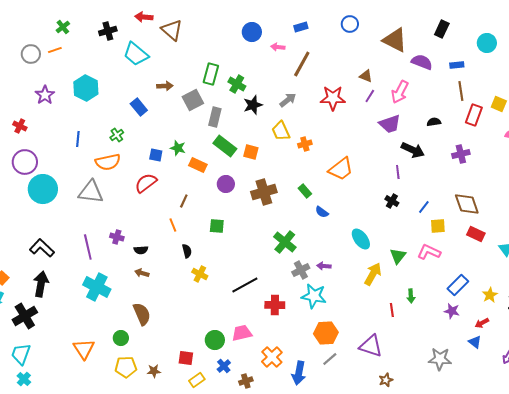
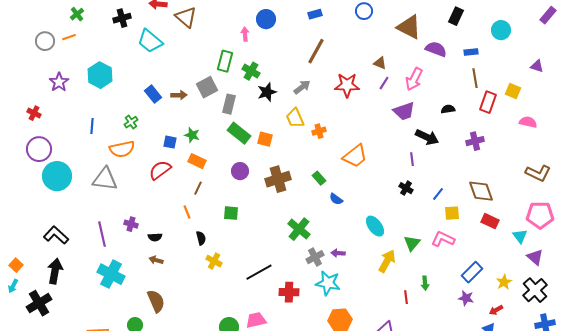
pink arrow: (278, 47) -> (245, 34), moved, turned 80
brown arrow: (165, 86) -> (179, 95), moved
orange rectangle: (198, 165) -> (197, 161), moved

